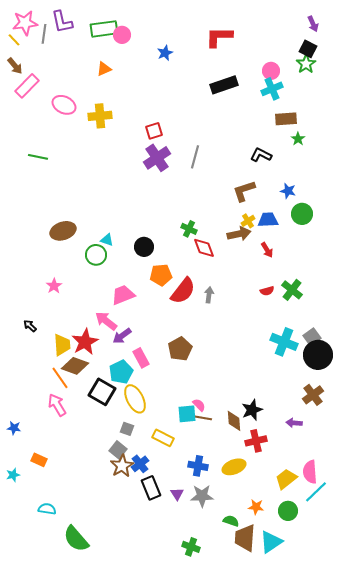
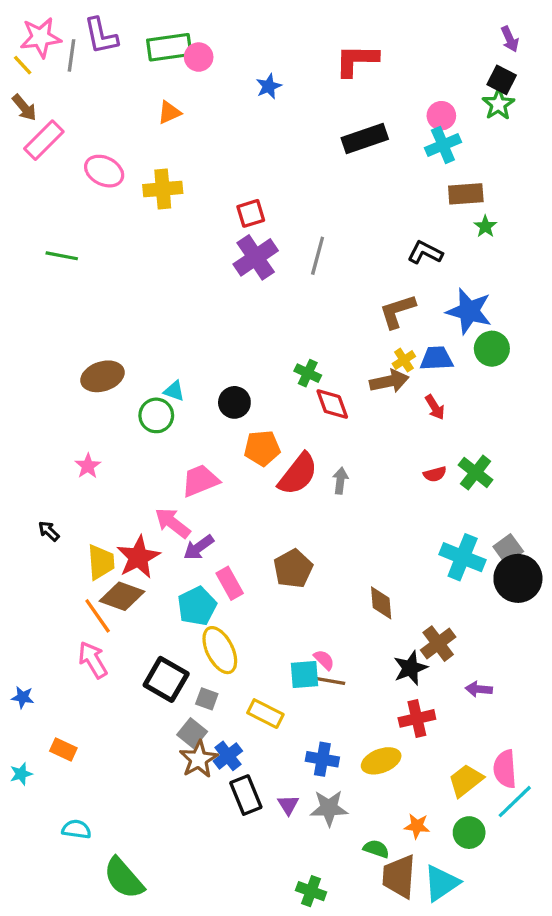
blue star: (288, 191) -> (469, 311), size x1.8
black square: (102, 392) -> (166, 679), moved
brown cross: (313, 395) -> (438, 644), moved
brown diamond: (234, 421) -> (381, 603), moved

